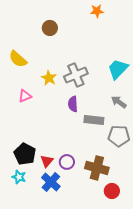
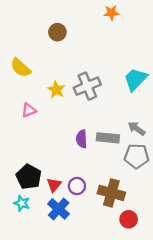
gray arrow: (119, 102) -> (137, 129), moved
purple semicircle: (73, 104) -> (82, 139), moved

